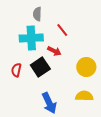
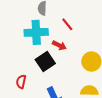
red semicircle: (16, 70) -> (21, 82), moved

